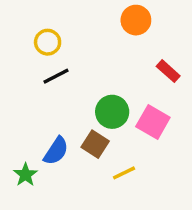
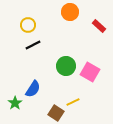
orange circle: (136, 20) -> (70, 12), moved
red rectangle: (168, 71) -> (99, 26), moved
brown square: (95, 144) -> (56, 113), moved

